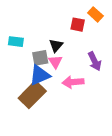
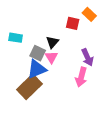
gray square: (40, 58) -> (38, 53), turned 35
pink arrow: (73, 82) -> (81, 77), moved, turned -72

